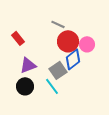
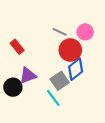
pink circle: (87, 44) -> (85, 32), moved
black circle: (25, 86) -> (13, 87), moved

